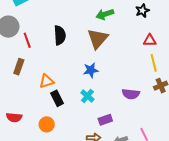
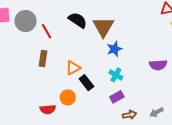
black semicircle: (60, 35) -> (78, 20), turned -42
brown triangle: (98, 39) -> (103, 27), moved
purple rectangle: (105, 120) -> (117, 97), moved
orange circle: (47, 124) -> (68, 97), moved

